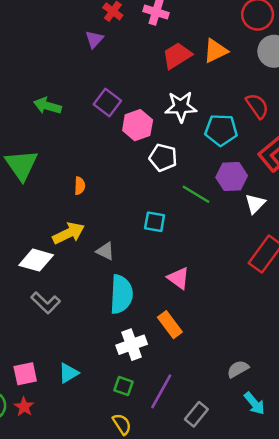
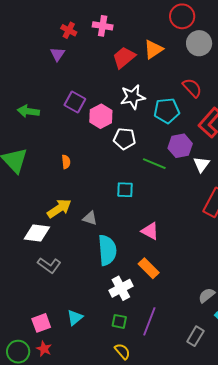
orange semicircle: (80, 186) -> (66, 162), moved
gray rectangle: (196, 414) -> (195, 336), moved

